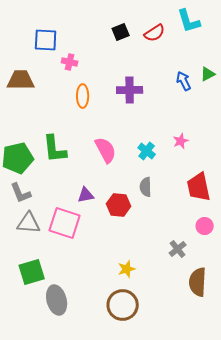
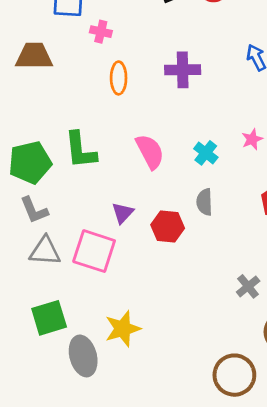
purple triangle: (86, 195) -> (123, 213), turned -36
yellow star: (127, 269) -> (123, 329), moved, size x1.5
brown circle: (123, 305) -> (234, 375), moved

